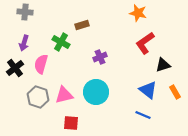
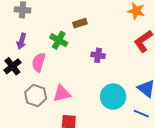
purple cross: (100, 57) -> (98, 55), turned 32
cyan circle: (96, 92) -> (113, 97), moved

